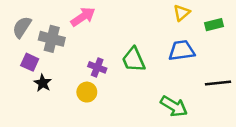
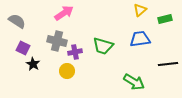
gray semicircle: (22, 27) -> (17, 21), turned 90
gray cross: (52, 39) -> (57, 41), moved
green trapezoid: (134, 60) -> (103, 46), turned -50
purple cross: (97, 67) -> (75, 52), turned -32

